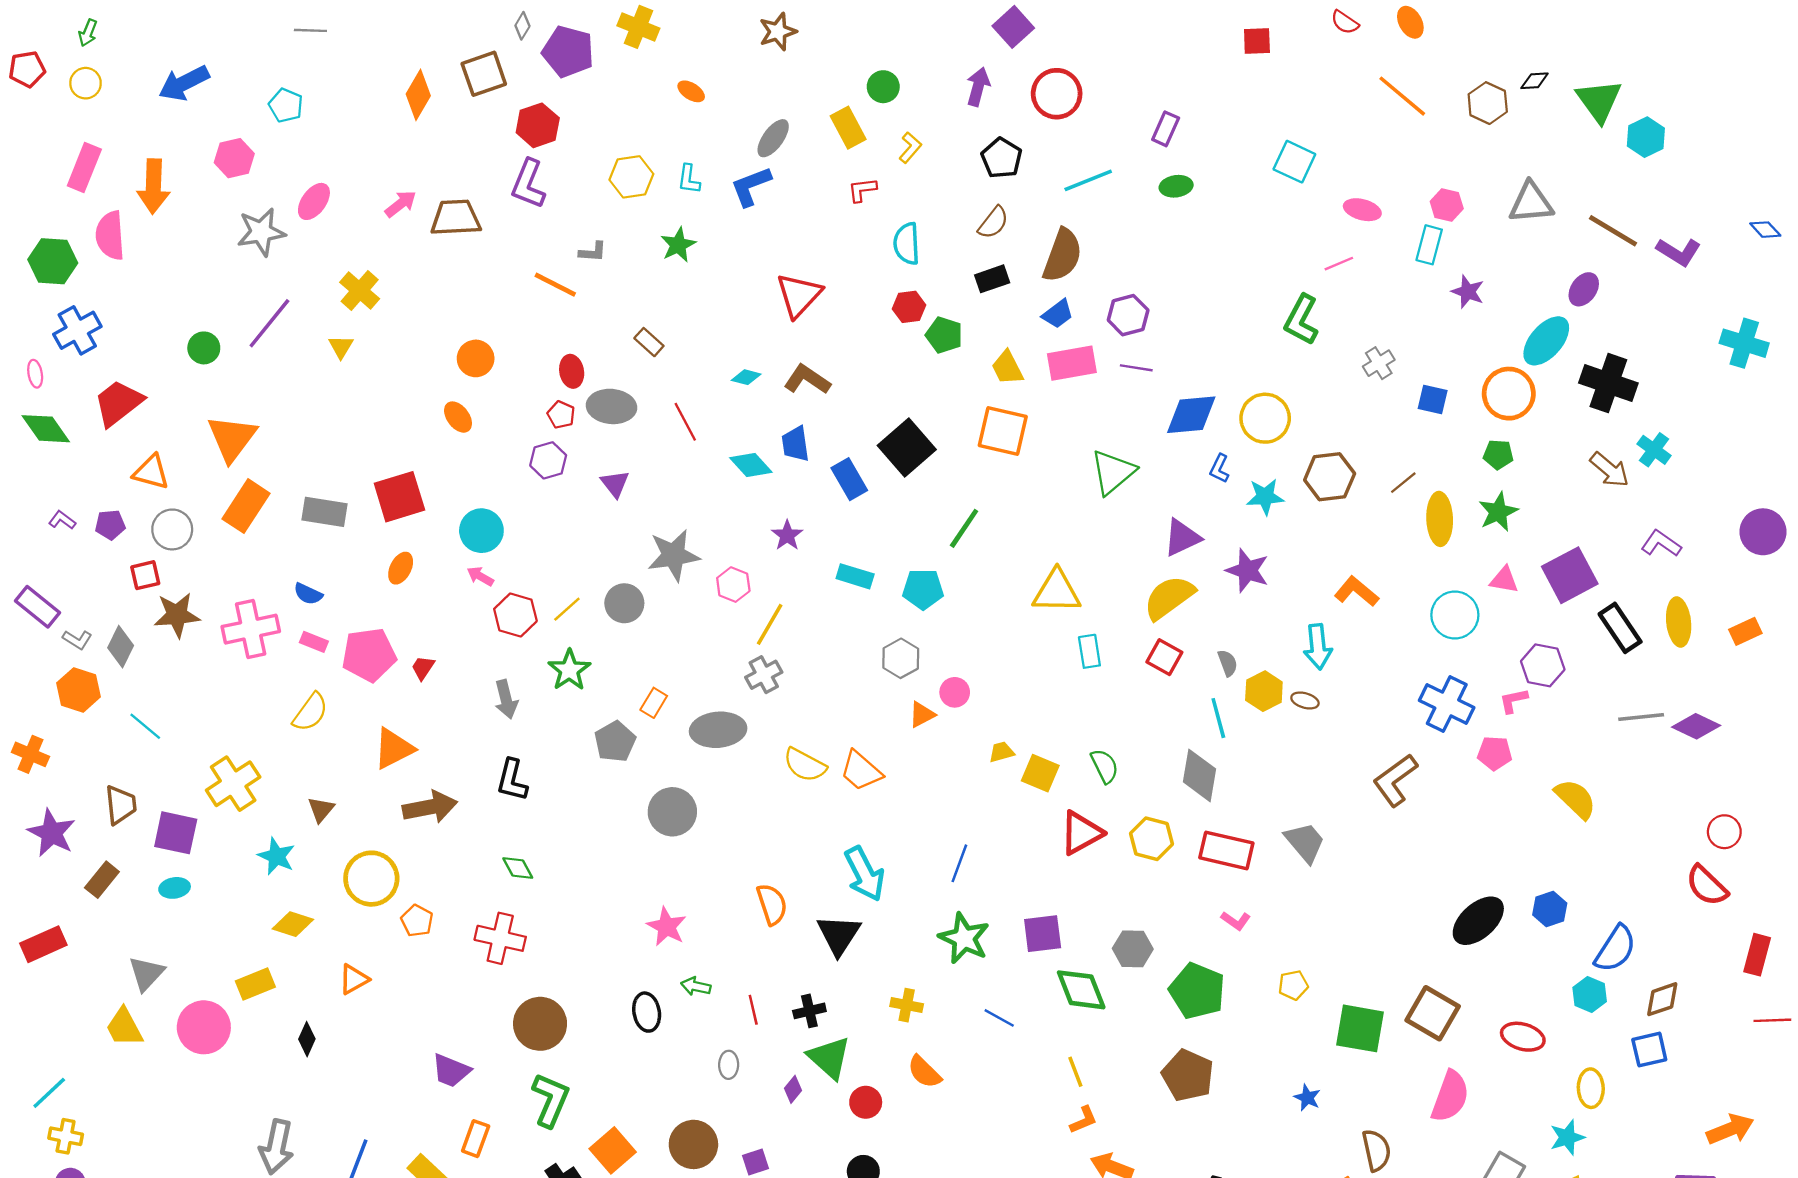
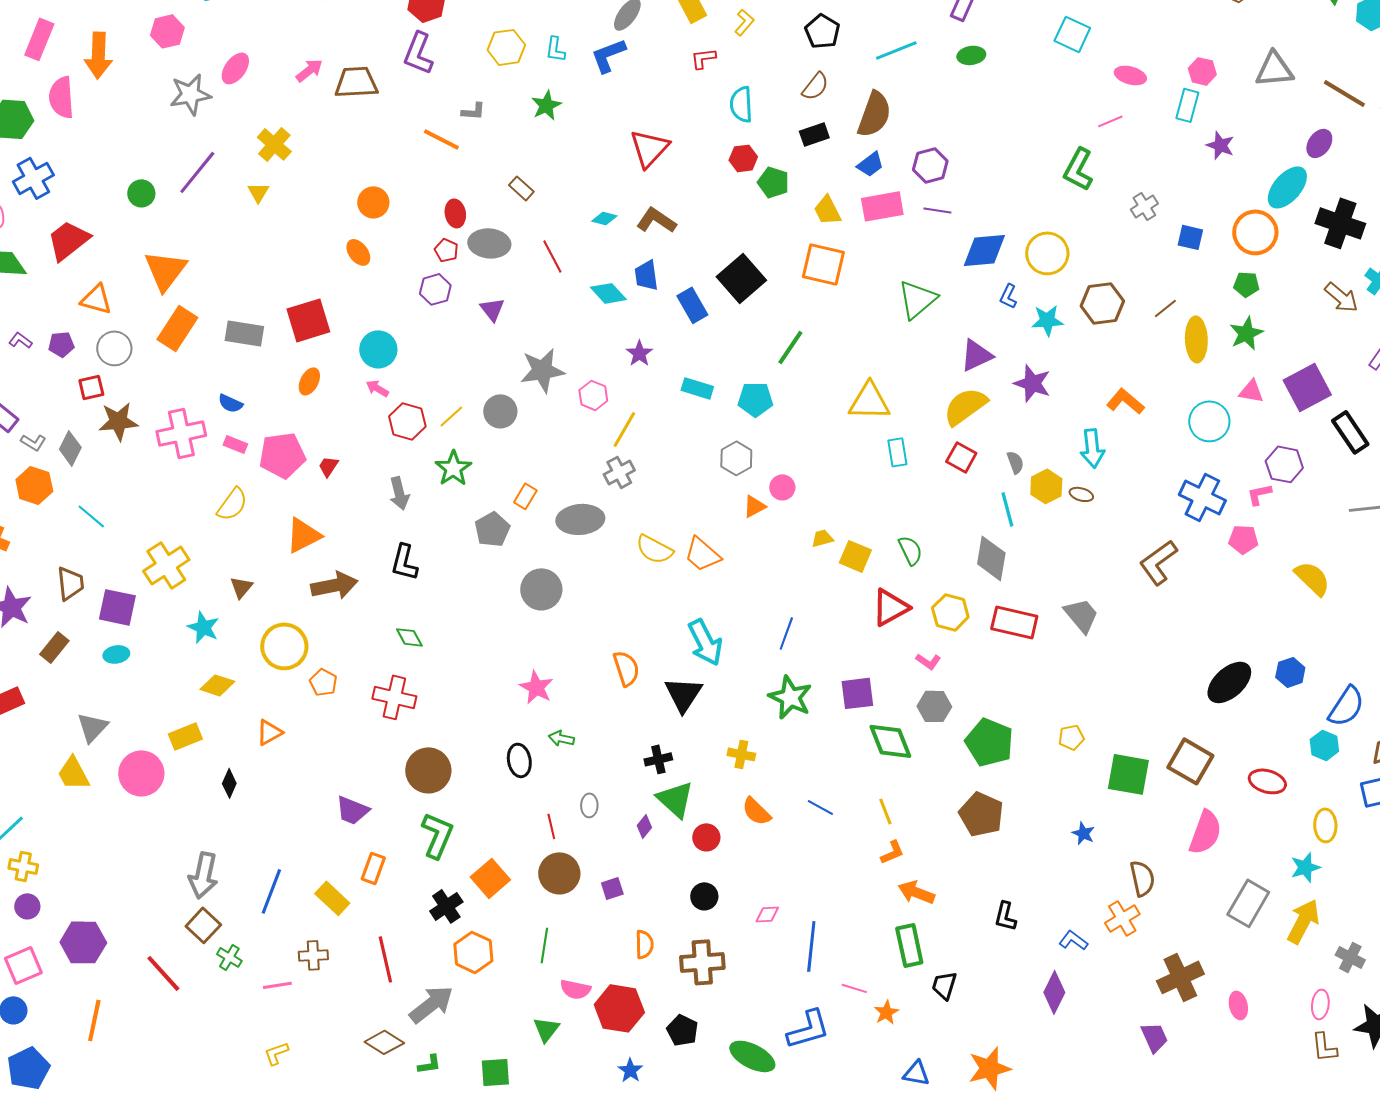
pink L-shape: (1236, 921) -> (928, 661), moved
red line: (753, 1010) -> (551, 826), moved
blue line: (999, 1018) -> (820, 807), moved

